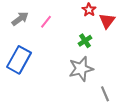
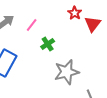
green cross: (85, 41) -> (48, 44), moved

